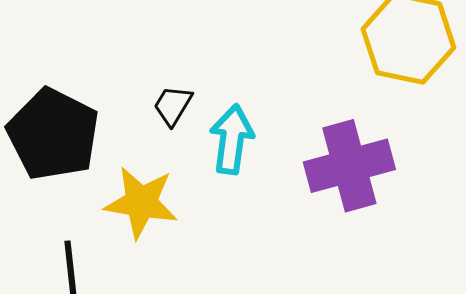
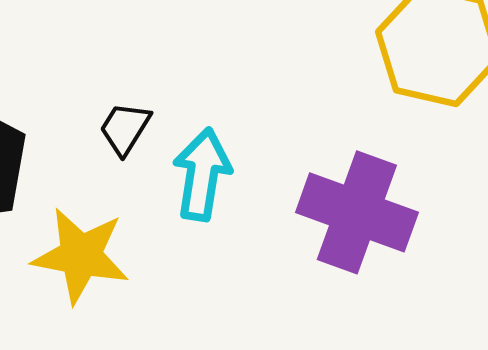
purple cross: (349, 166) -> (357, 212), turned 34

